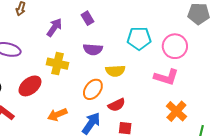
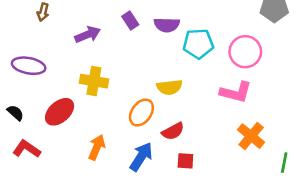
purple arrow: (54, 27) -> (88, 34), turned 36
purple semicircle: (93, 49) -> (167, 25), moved
orange arrow: (57, 115) -> (97, 147), turned 138

